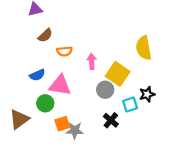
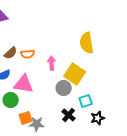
brown semicircle: (45, 35) -> (11, 53), moved
yellow semicircle: (144, 48) -> (87, 43), moved
black star: (147, 94) -> (98, 118), moved

